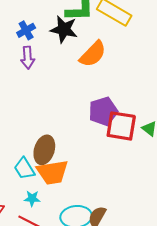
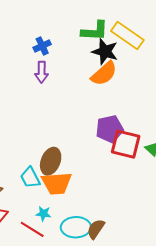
black star: (64, 29) -> (105, 52), moved
cyan star: (32, 198) -> (43, 214), moved

